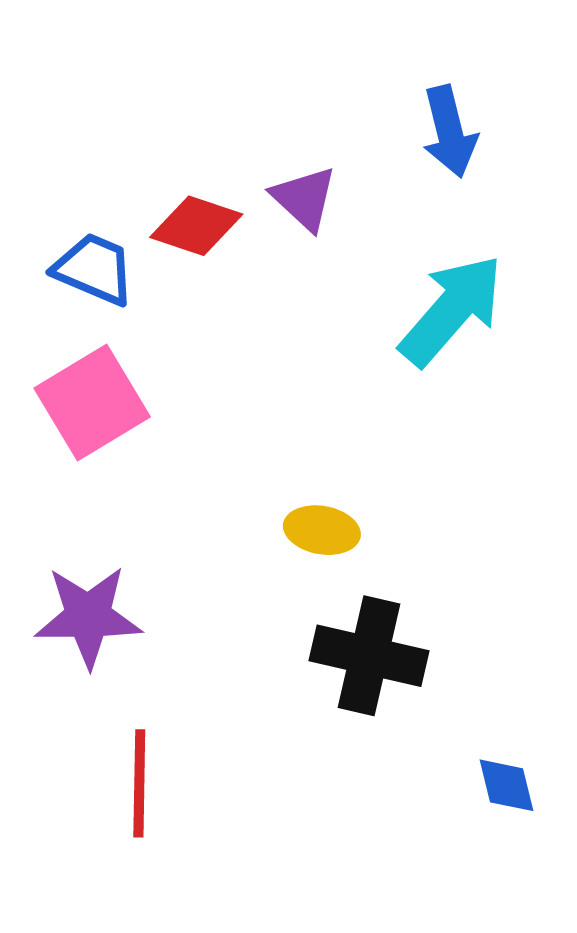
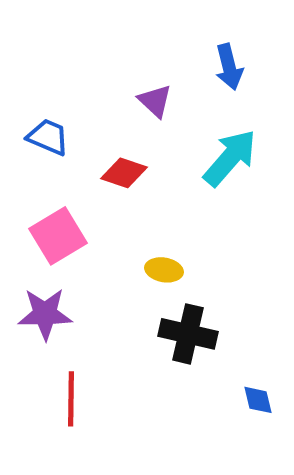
red diamond: (196, 226) -> (124, 173), moved
pink square: (92, 402) -> (58, 236), moved

